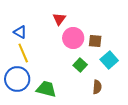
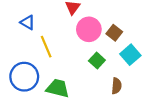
brown square: (95, 41) -> (114, 33), turned 32
yellow line: (23, 53) -> (46, 47), moved

